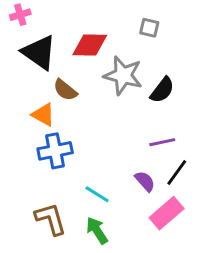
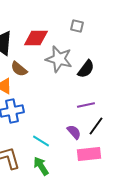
pink rectangle: (167, 213) -> (89, 154), turned 35

